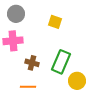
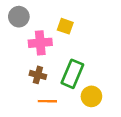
pink cross: (13, 41) -> (40, 43), moved
orange line: (28, 87) -> (47, 101), moved

